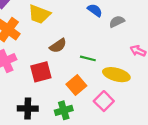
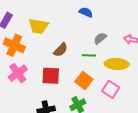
gray semicircle: (117, 22) -> (100, 38), moved
red square: (41, 72) -> (51, 76), turned 30

